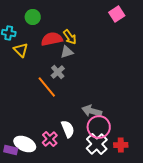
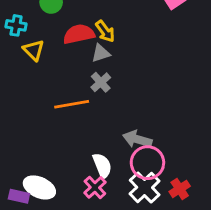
gray cross: (58, 72) -> (101, 82), moved
orange line: (47, 87) -> (72, 104), turned -60
pink cross: (50, 139) -> (95, 187), moved
red cross: (121, 145) -> (180, 189), turned -32

